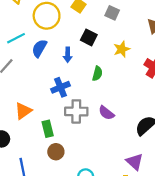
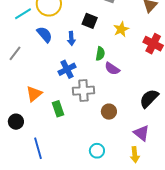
cyan line: (16, 38) -> (23, 14), moved
blue semicircle: (39, 48) -> (45, 34), turned 114
purple semicircle: (106, 113) -> (112, 69), moved
brown circle: (56, 152) -> (109, 112), moved

